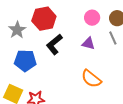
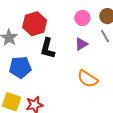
purple triangle: (88, 43) -> (81, 44), turned -40
black L-shape: (54, 44) -> (47, 48), turned -30

